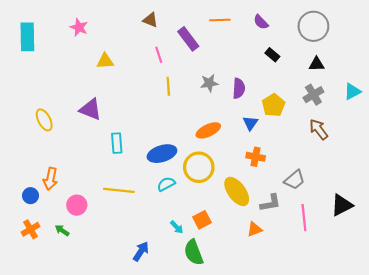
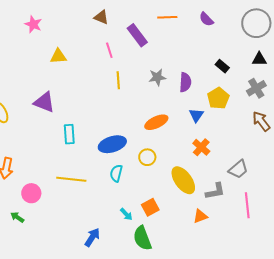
black rectangle: (272, 55) -> (222, 66), moved
orange cross: (256, 157) -> (201, 147), turned 30
yellow circle: (199, 167) -> (147, 157), size x0.6
cyan semicircle: (166, 184) -> (116, 173), turned -48

